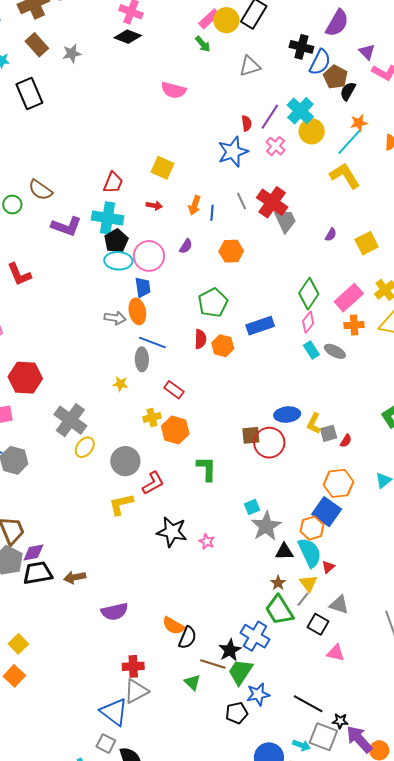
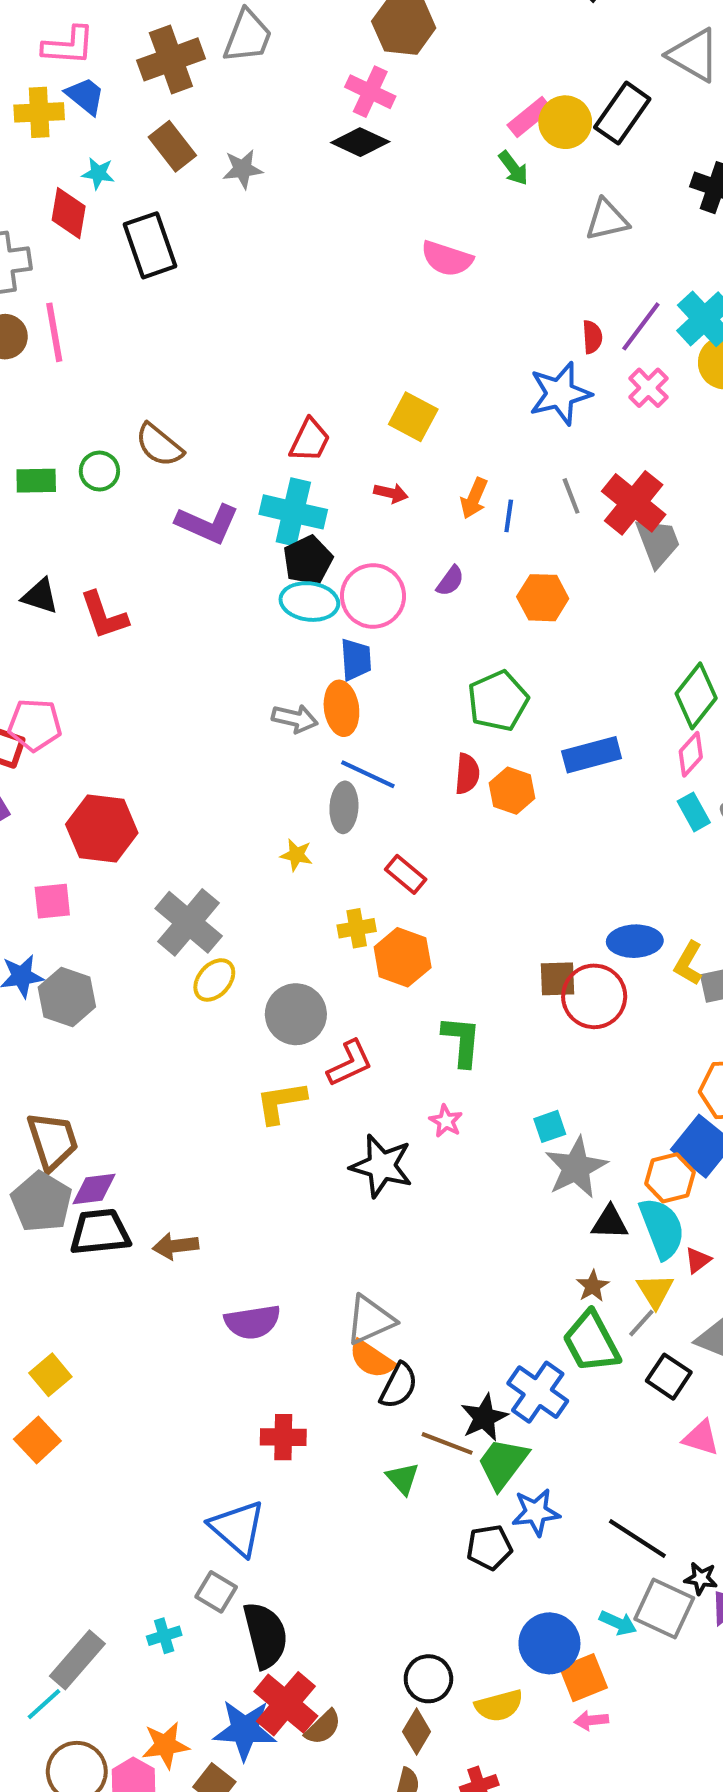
pink star: (207, 541) -> (446, 1121), moved
gray triangle: (136, 691) -> (370, 1320), moved

